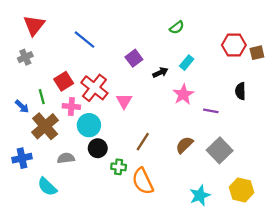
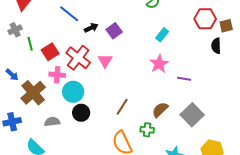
black arrow: (160, 72) -> (91, 28), moved
black semicircle: (240, 91) -> (216, 46), moved
green line: (42, 97) -> (30, 44), moved
pink triangle: (124, 101) -> (105, 61), moved
green cross: (119, 167) -> (147, 130), moved

